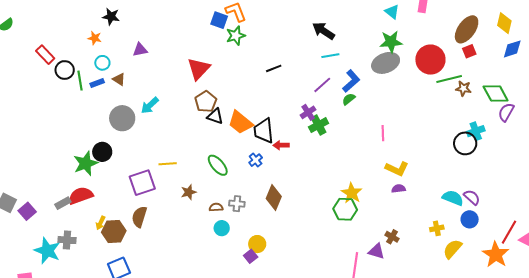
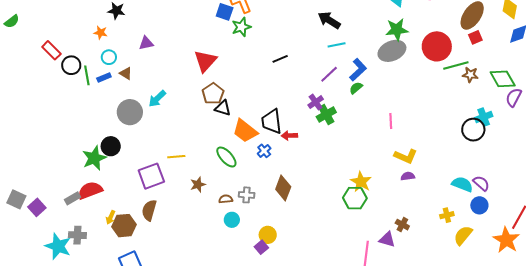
orange trapezoid: (240, 123) -> (245, 131), moved

